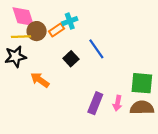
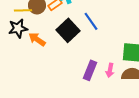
black square: (71, 59) -> (68, 30), size x1.6
orange arrow: (40, 80) -> (37, 39), moved

